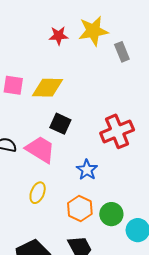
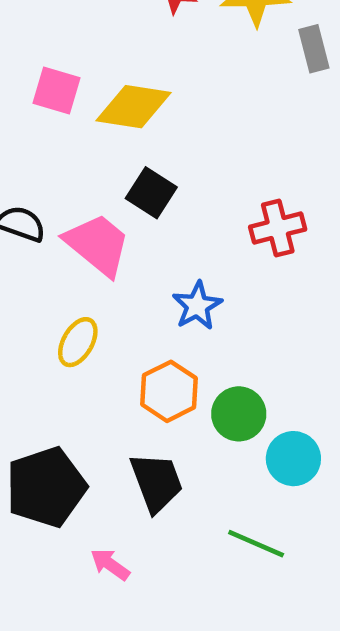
red cross: (117, 131) -> (278, 228), size x0.7

